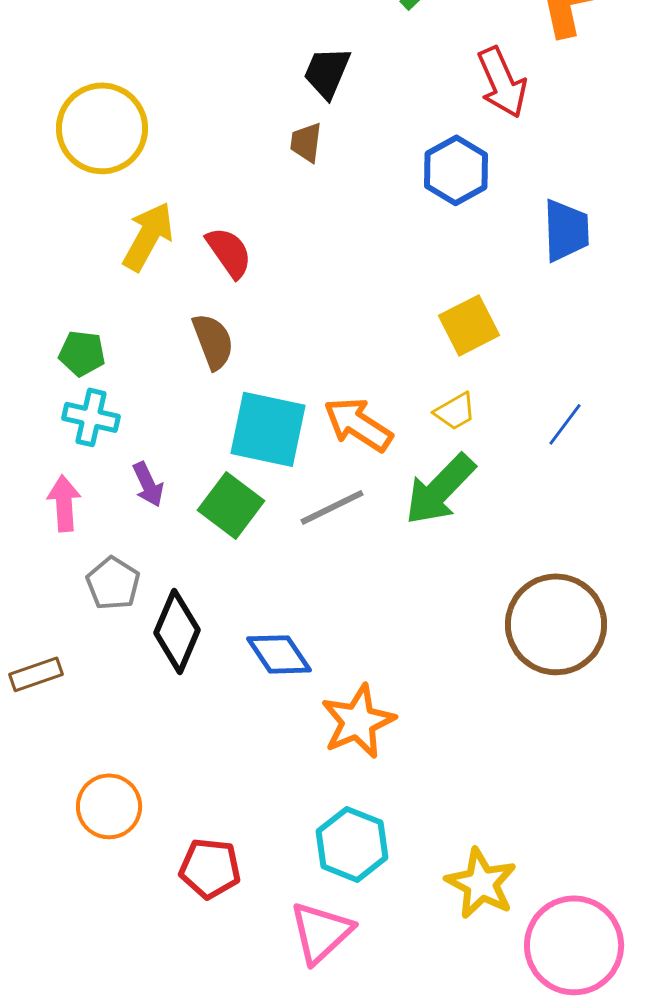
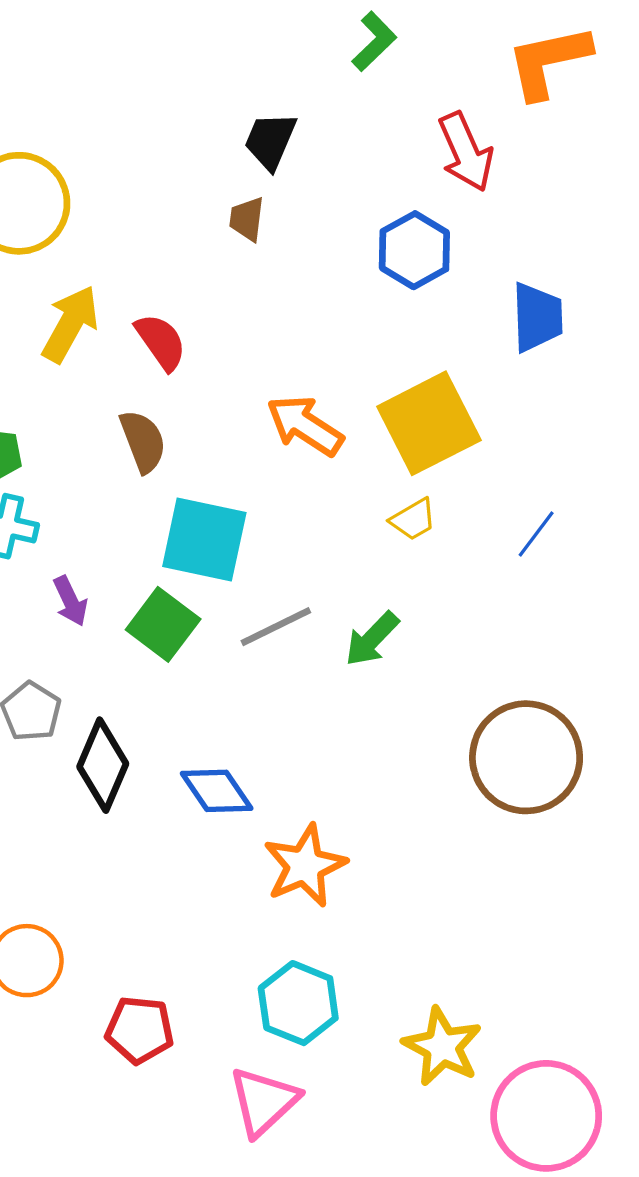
yellow square: (469, 325) -> (429, 423), size x1.5
orange arrow: (358, 424) -> (305, 426), moved
green arrow: (440, 489) -> (372, 639), moved, size x0.7

